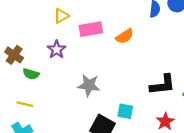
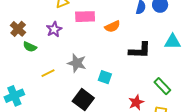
black L-shape: (163, 85) -> (140, 50), moved
yellow line: (25, 104) -> (48, 73), moved, turned -48
cyan square: (125, 111) -> (105, 77), moved

